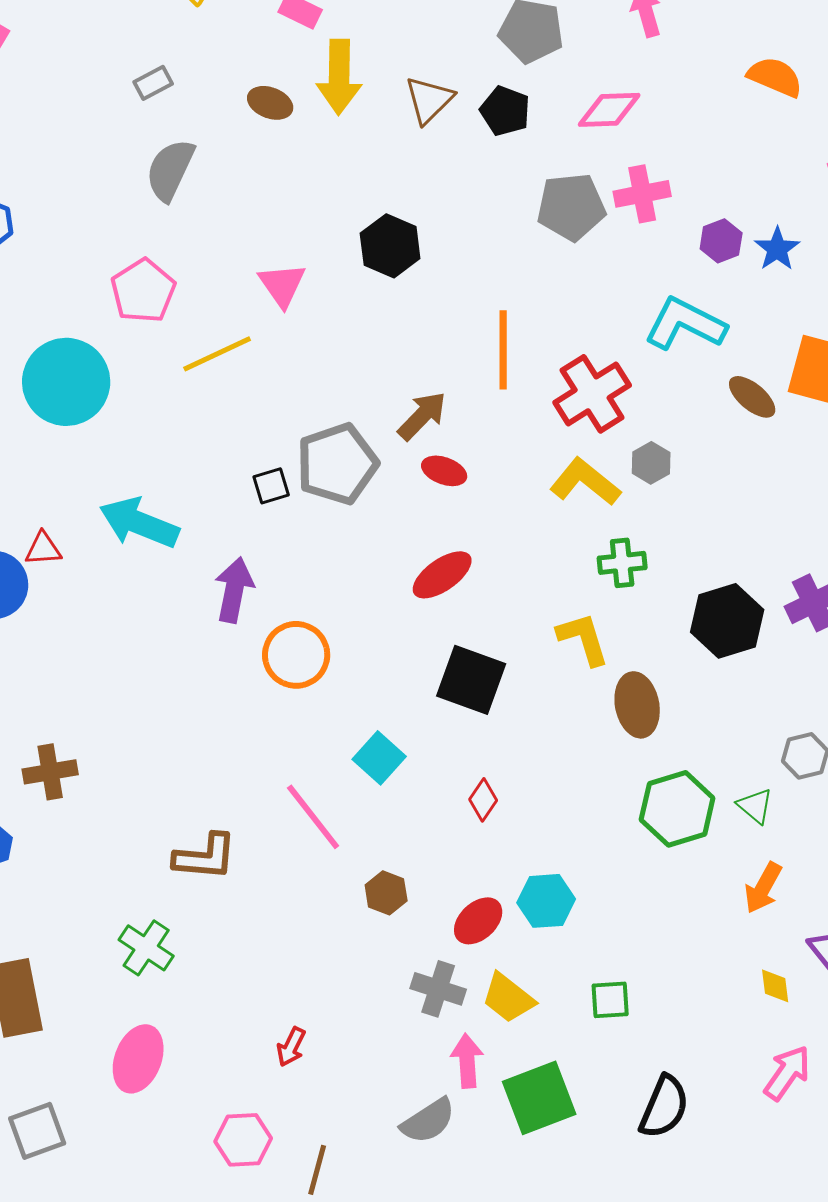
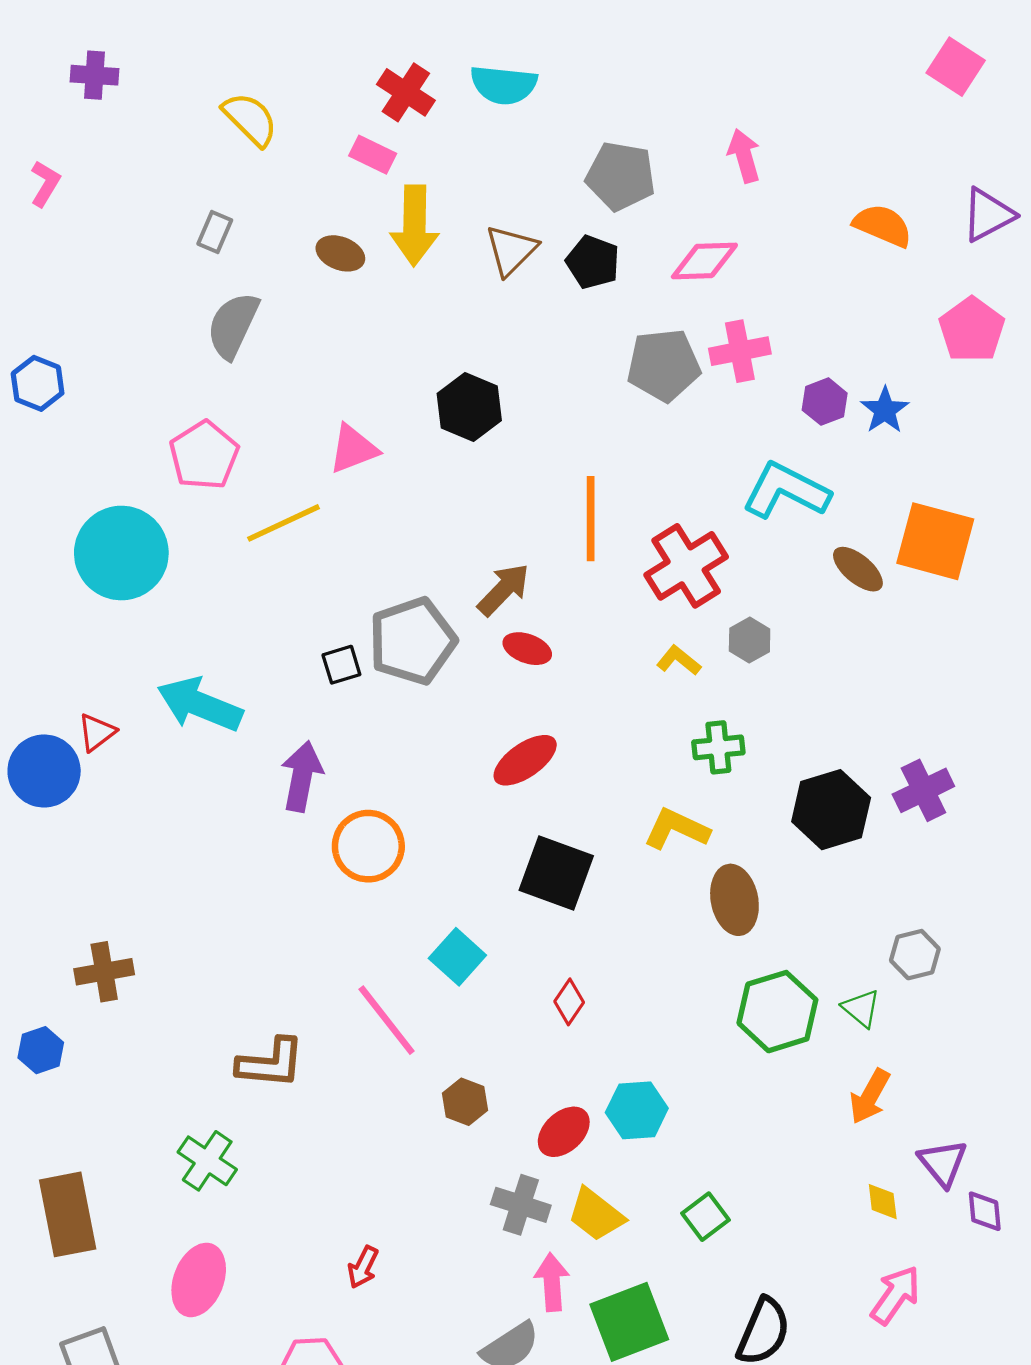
gray rectangle: (153, 83) -> (215, 232), turned -39
pink triangle: (282, 285) -> (353, 449), turned 44
yellow L-shape: (585, 482) -> (679, 660), size x0.6
red triangle: (43, 549) -> (97, 732), turned -33
yellow L-shape: (583, 639) -> (676, 829), turned -48
green square: (610, 1000) -> (705, 1217), turned -33

